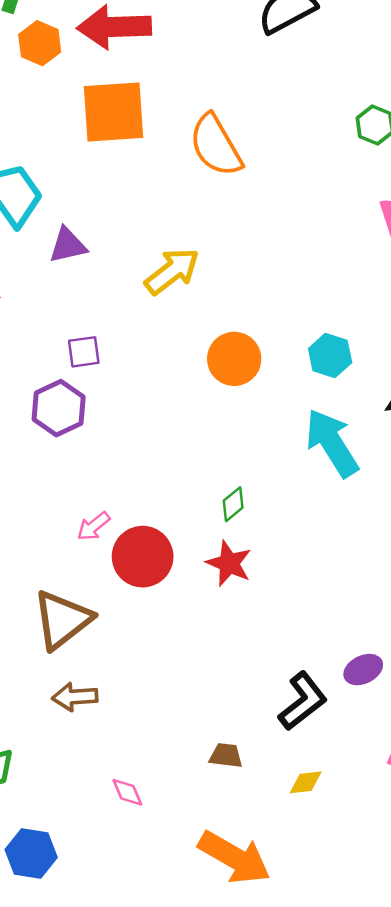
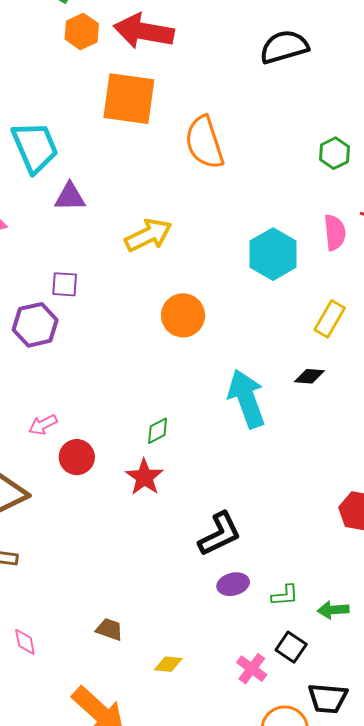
cyan hexagon: (330, 356) -> (273, 254), moved, size x1.4
red circle: (143, 557) -> (77, 457), size x0.7
black L-shape: (303, 701) -> (220, 534), moved

